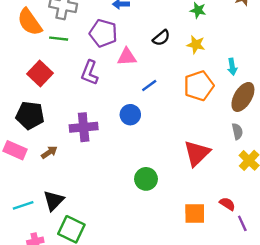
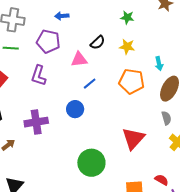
pink triangle: (127, 57) -> (79, 59), moved
orange pentagon: (199, 86) -> (132, 81), turned 30
green circle: (146, 179) -> (91, 163), size x1.4

